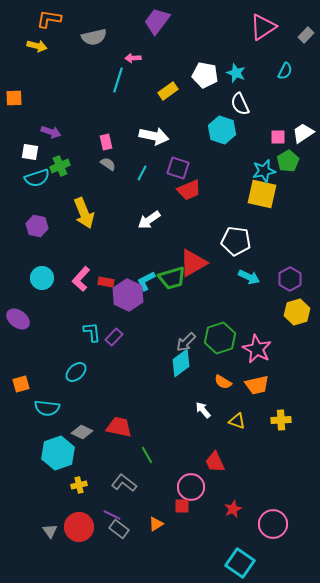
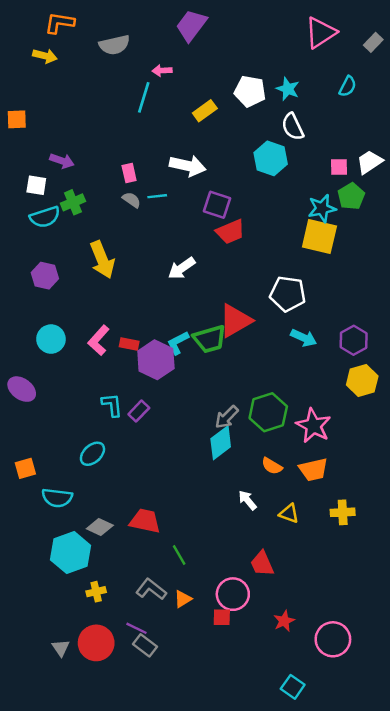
cyan line: (142, 173) -> (157, 196), moved, turned 56
orange triangle: (156, 524) -> (183, 599), moved
cyan square: (240, 563) -> (293, 687), size x0.7

